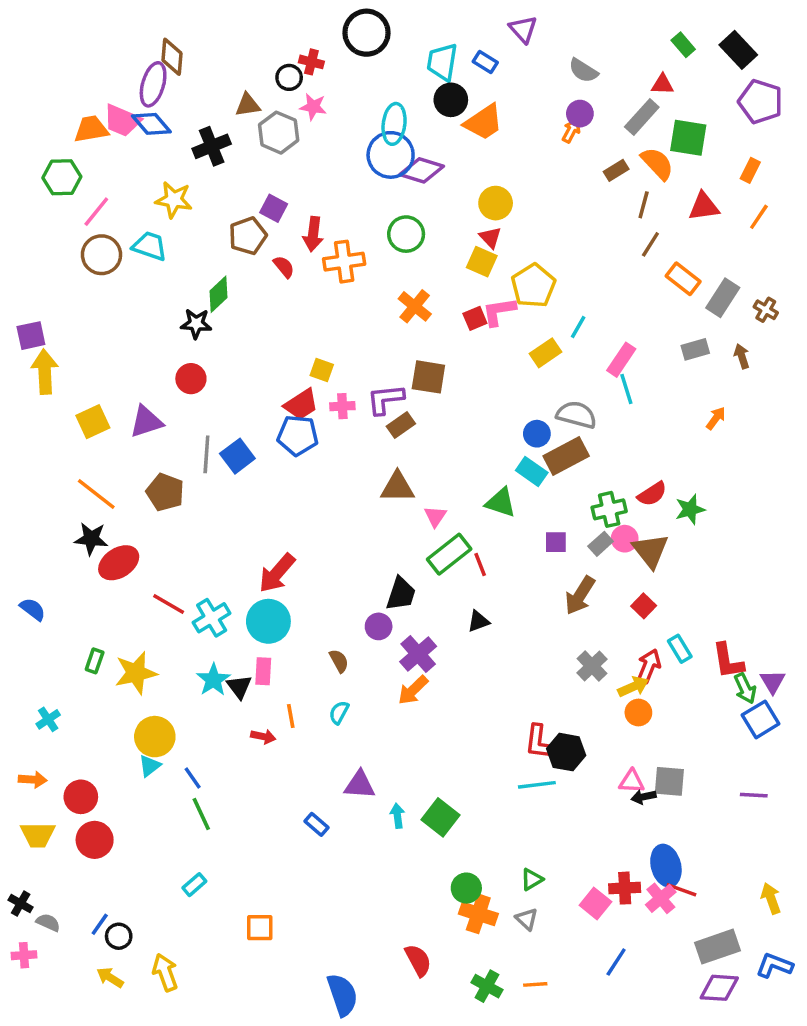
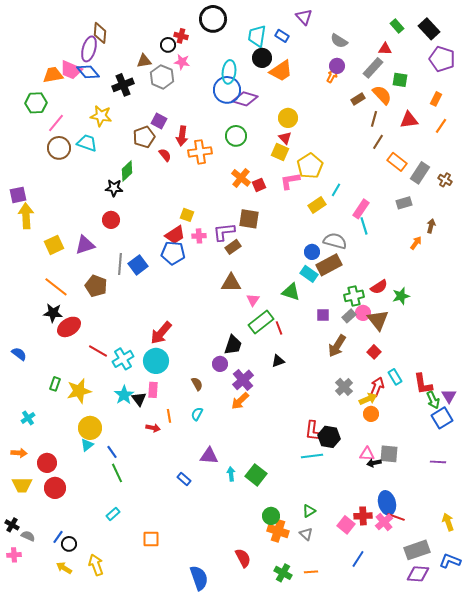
green square: (688, 138) -> (400, 80), size x0.7
red square: (475, 318) -> (259, 185), moved
brown arrow: (742, 356) -> (431, 226), moved, turned 32

